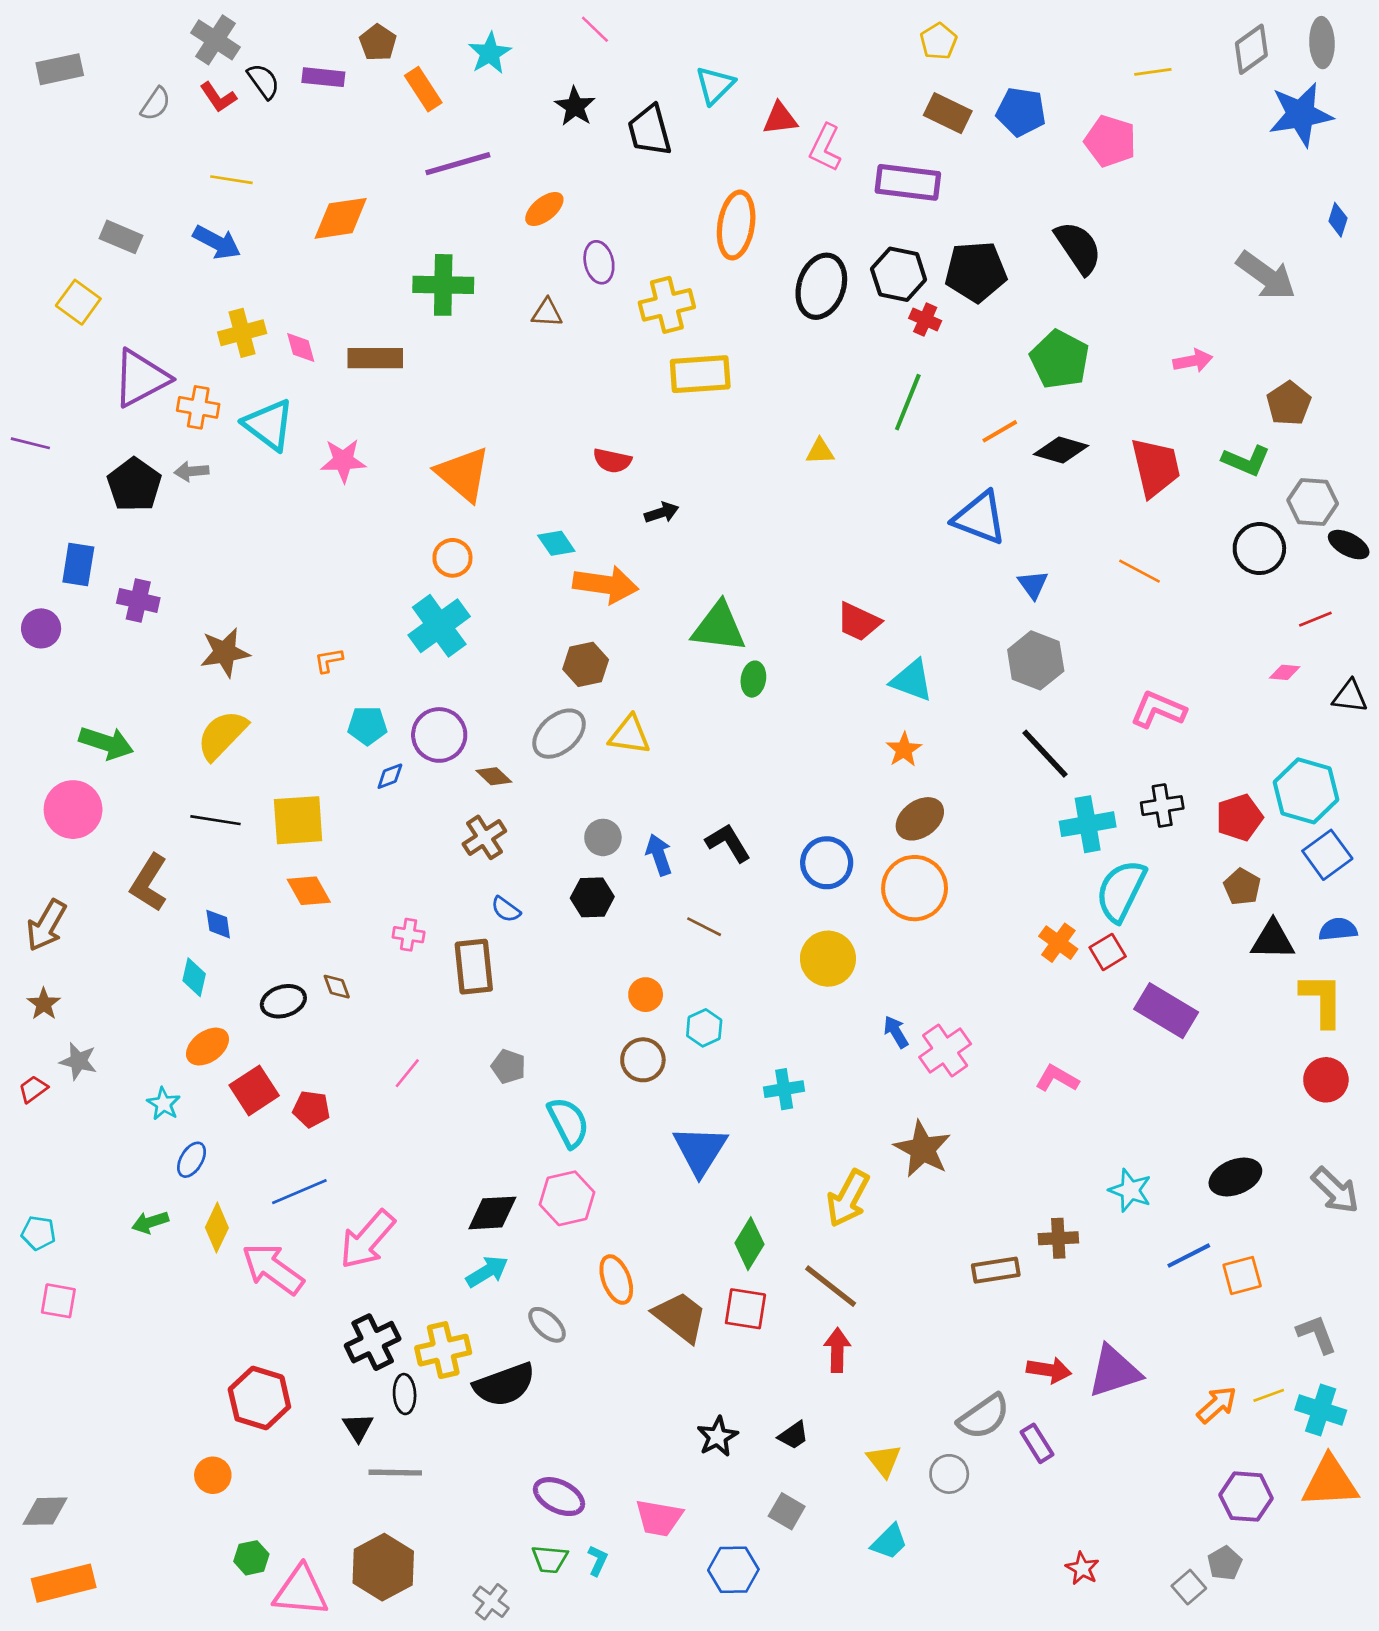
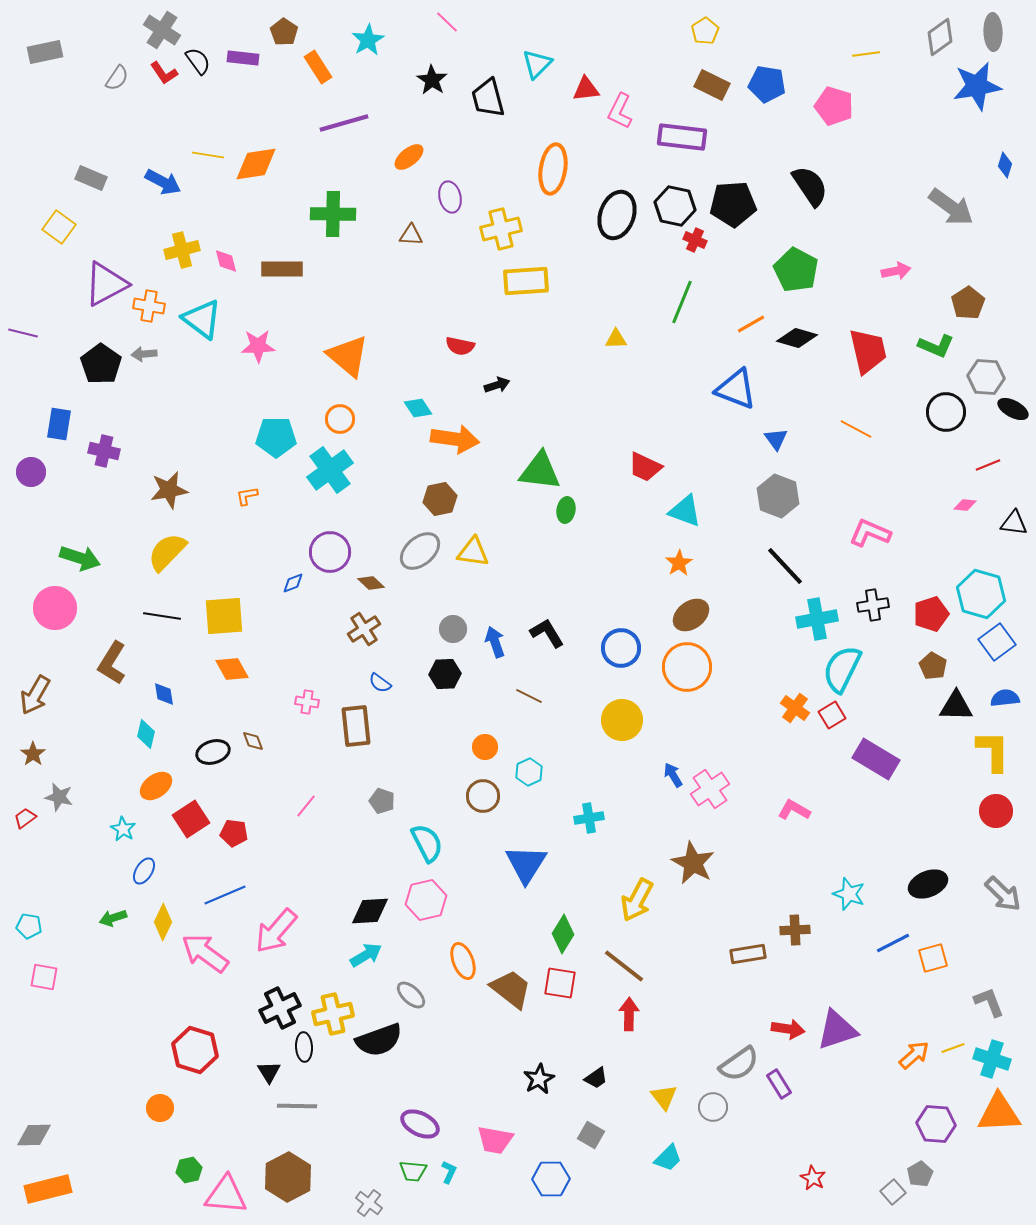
yellow line: (231, 180) -> (208, 155), moved
cyan pentagon: (367, 726) -> (276, 437), moved, size x1.4

